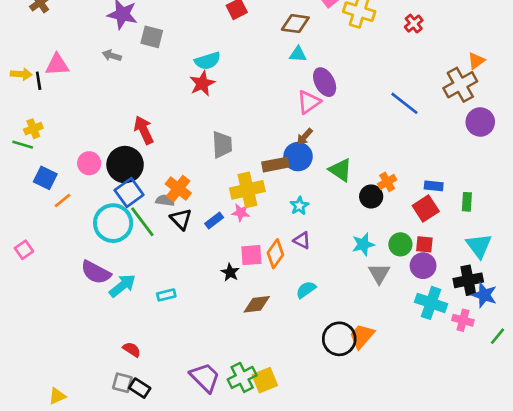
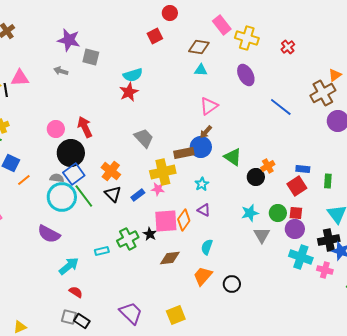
purple ellipse: (325, 82) -> (246, 75), moved
gray trapezoid: (222, 145) -> (144, 138), turned -40
pink circle: (89, 163) -> (56, 129), moved
gray semicircle: (165, 200) -> (57, 178), moved
pink square: (251, 255) -> (166, 221), size x1.4
cyan arrow: (122, 286) -> (69, 266), moved
cyan semicircle: (306, 290) -> (207, 247), turned -35
orange trapezoid: (362, 336) -> (203, 276), moved
black circle: (339, 339) -> (232, 284), size x0.7
green cross: (242, 377) -> (128, 239), moved

